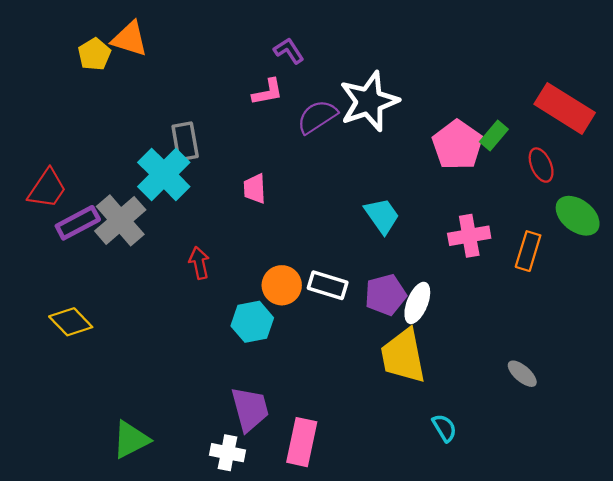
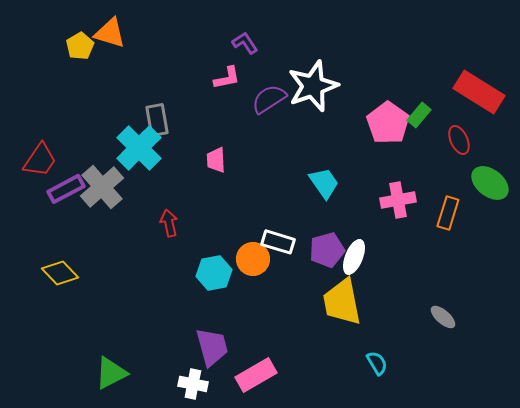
orange circle: (282, 285) -> (253, 259), moved
pink rectangle: (302, 442) -> (256, 375), turned 48

